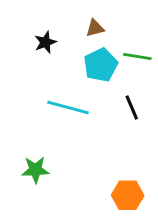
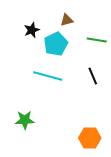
cyan pentagon: (101, 65) -> (56, 44), moved

